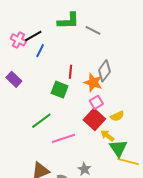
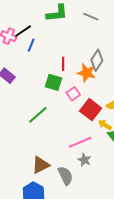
gray line: (93, 30) -> (91, 17), moved
pink square: (96, 102) -> (73, 94), moved
pink line: (64, 138) -> (80, 142), moved

